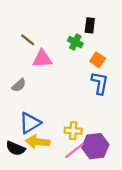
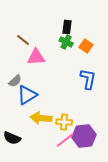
black rectangle: (90, 25) -> (67, 27), moved
orange square: (98, 60) -> (86, 46), moved
blue triangle: (30, 123) -> (27, 95), moved
yellow arrow: (38, 142) -> (41, 118), moved

